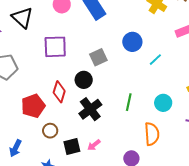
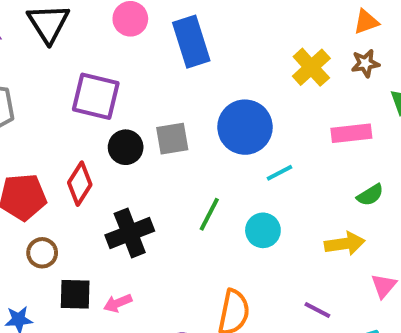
blue circle: (132, 42) -> (245, 127), size x1.4
black circle: (84, 80) -> (126, 147), moved
green line: (129, 102) -> (209, 214), moved
cyan circle: (163, 103) -> (263, 230), moved

